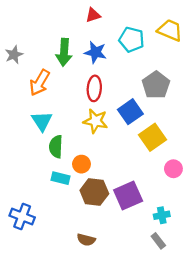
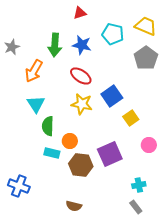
gray pentagon: (156, 85) -> (146, 58), moved
red ellipse: (94, 88) -> (81, 76), turned -60
yellow square: (152, 137) -> (131, 118), size x0.7
purple square: (128, 196) -> (110, 154), moved

